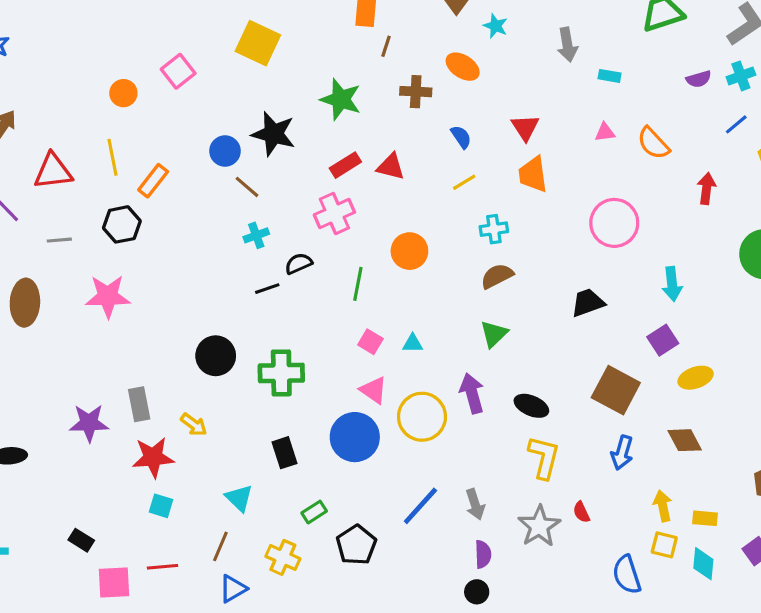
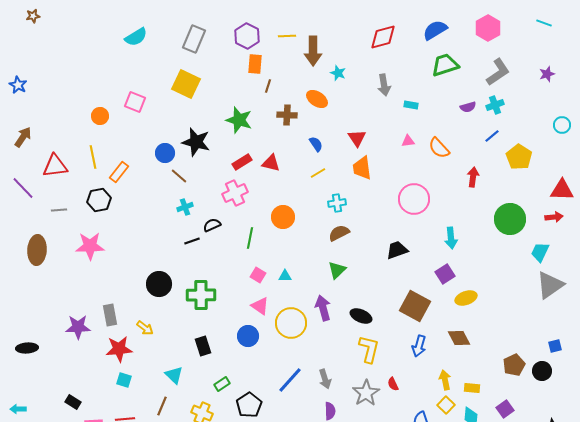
pink square: (178, 71) -> (135, 102), turned -30
blue circle: (355, 437) -> (248, 336), size x0.7
yellow square: (664, 545) -> (446, 405), turned 30

